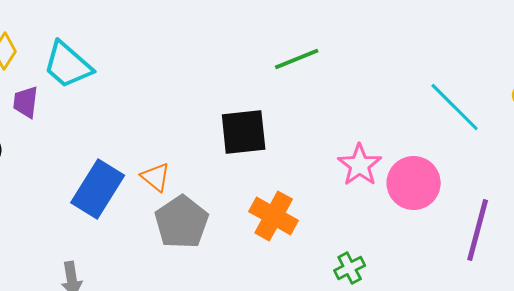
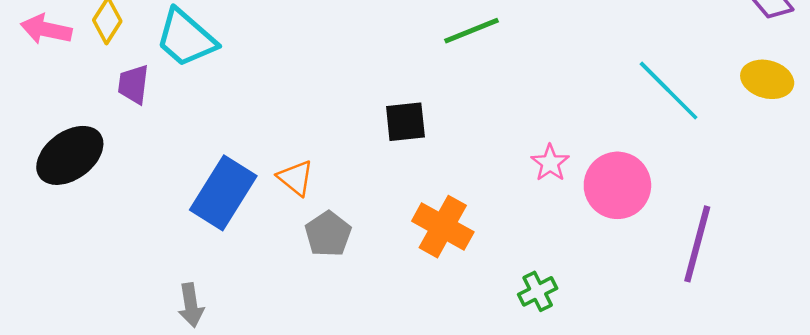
black square: (244, 132) -> (405, 122), size x0.7
pink star: (360, 165) -> (550, 163), size x0.7
gray pentagon: (182, 222) -> (328, 234), size x0.7

